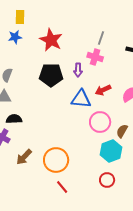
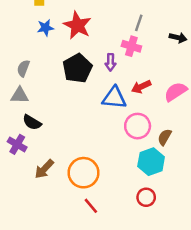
blue star: (15, 37) -> (45, 28), moved
black pentagon: (51, 75) -> (77, 68), turned -30
black semicircle: (14, 119) -> (32, 122), turned -147

